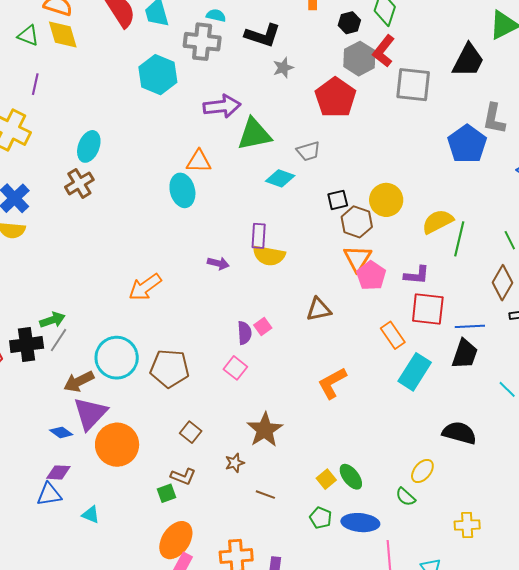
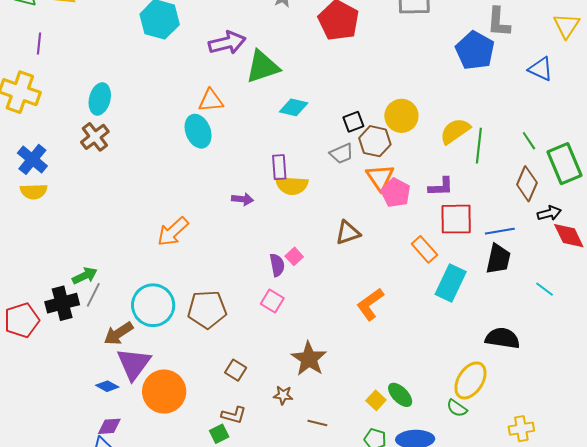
gray trapezoid: (308, 151) -> (342, 153), moved
brown star: (235, 463) -> (283, 395), turned 30
yellow ellipse: (422, 471) -> (470, 380), size x1.5

